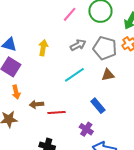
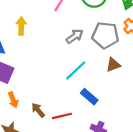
yellow arrow: (43, 48) -> (21, 26), moved
brown arrow: (36, 104) -> (38, 110), turned 64
blue rectangle: (98, 106) -> (89, 97), moved

